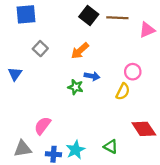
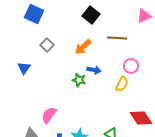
blue square: (26, 14) -> (34, 14), turned 30
brown line: (117, 18) -> (117, 38), moved
pink triangle: (147, 30) -> (144, 16), moved

